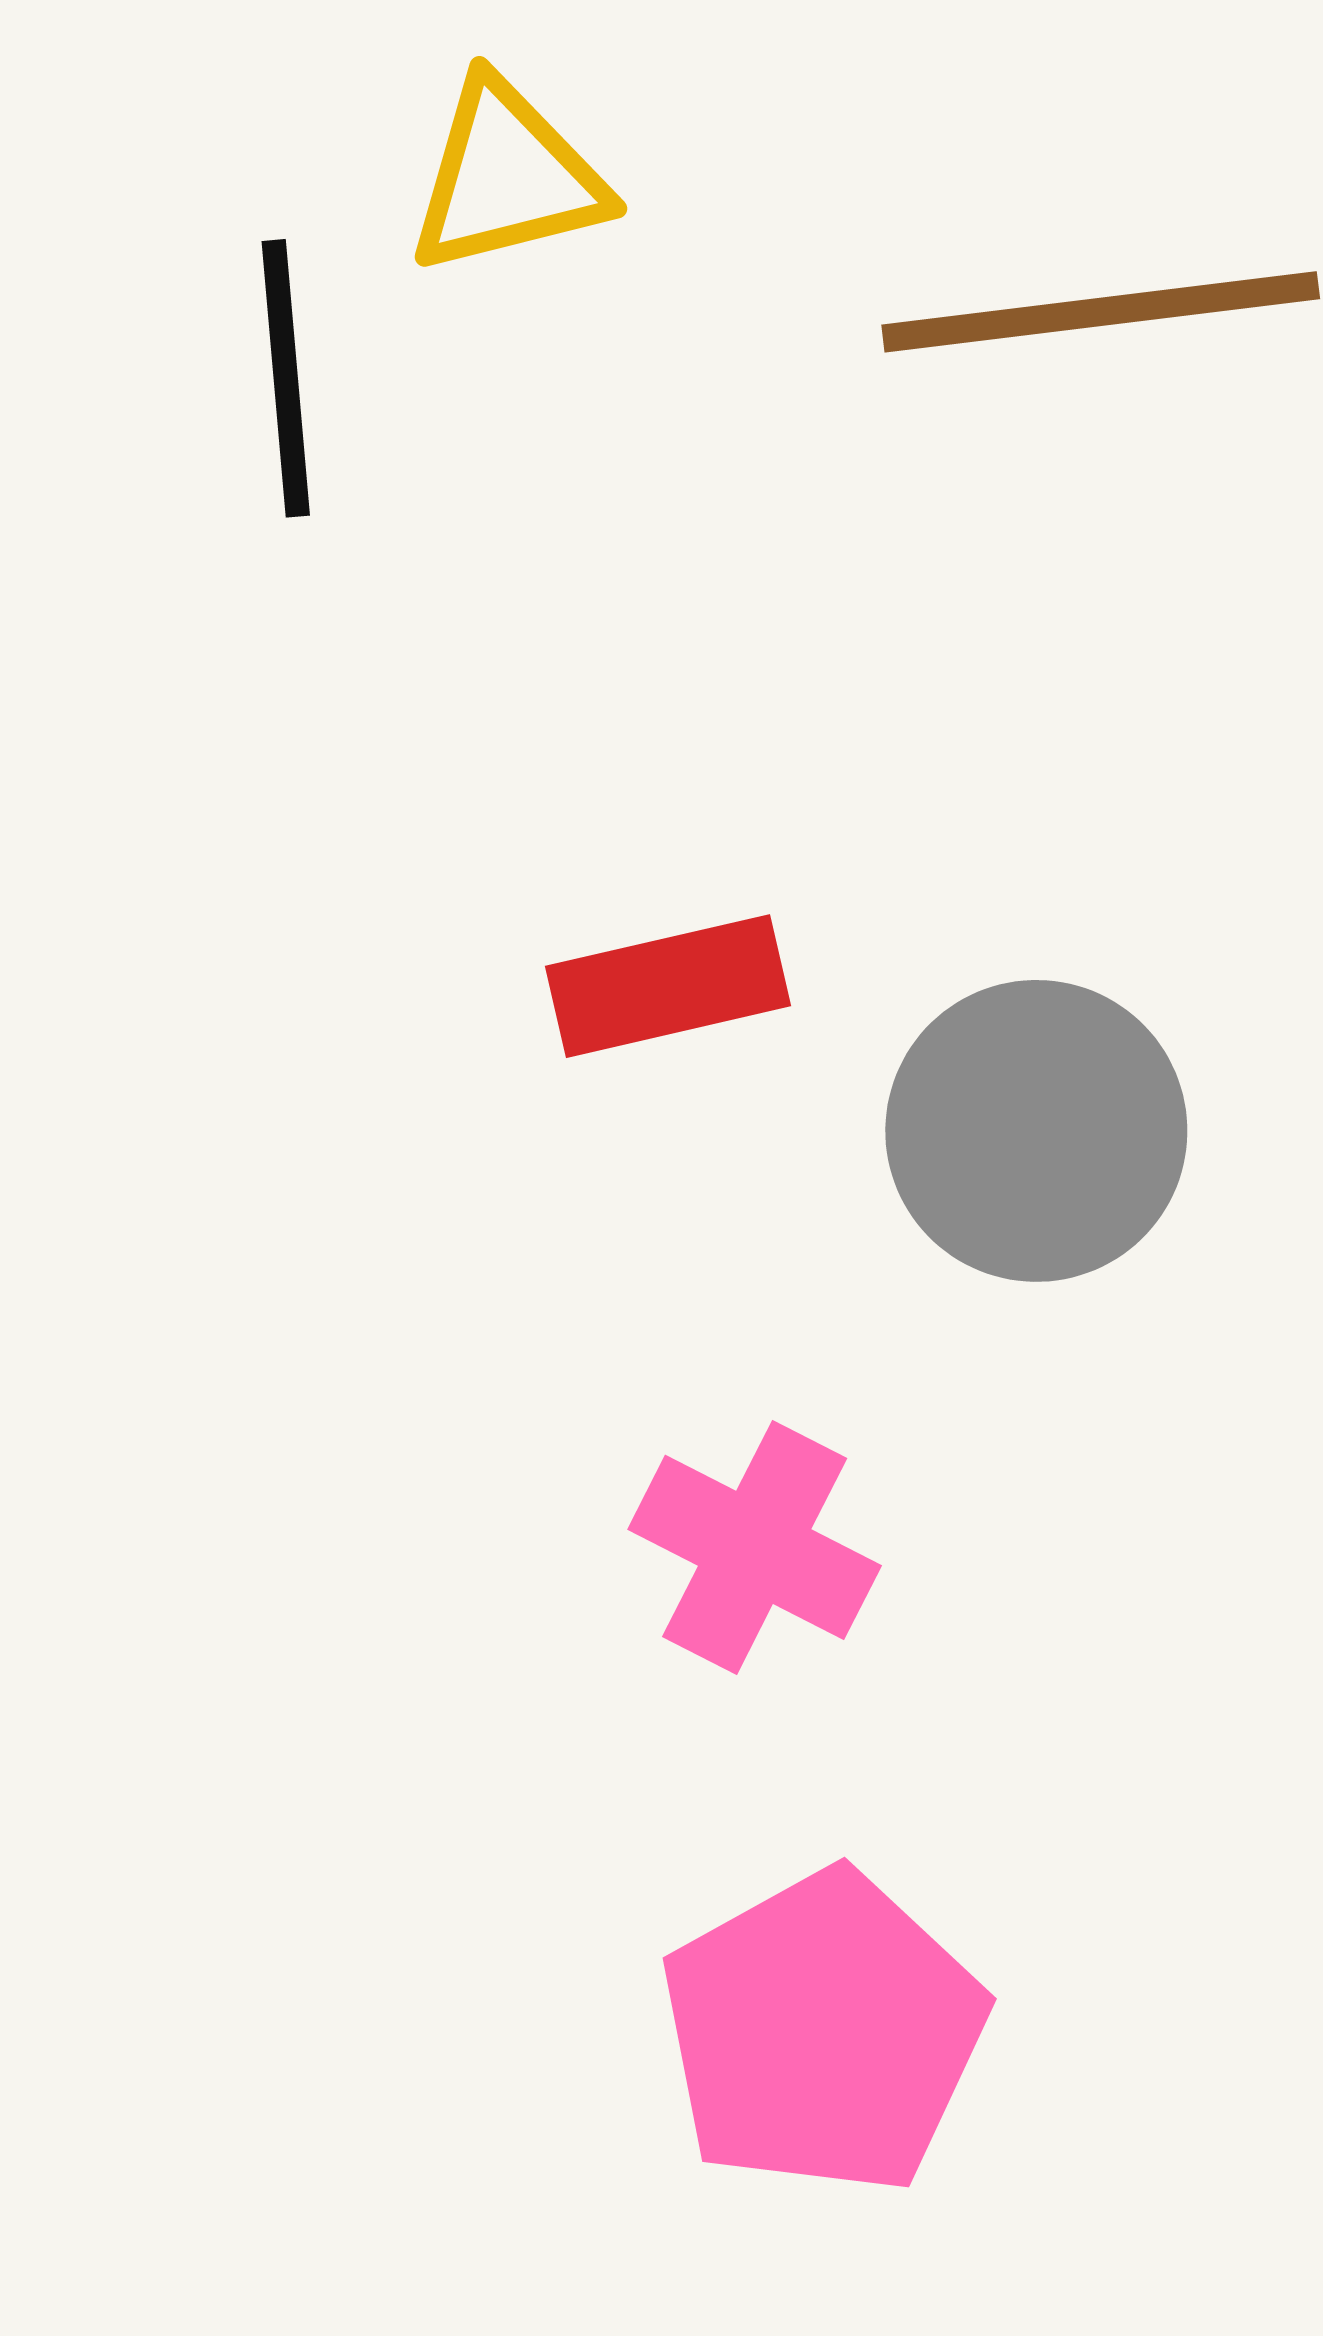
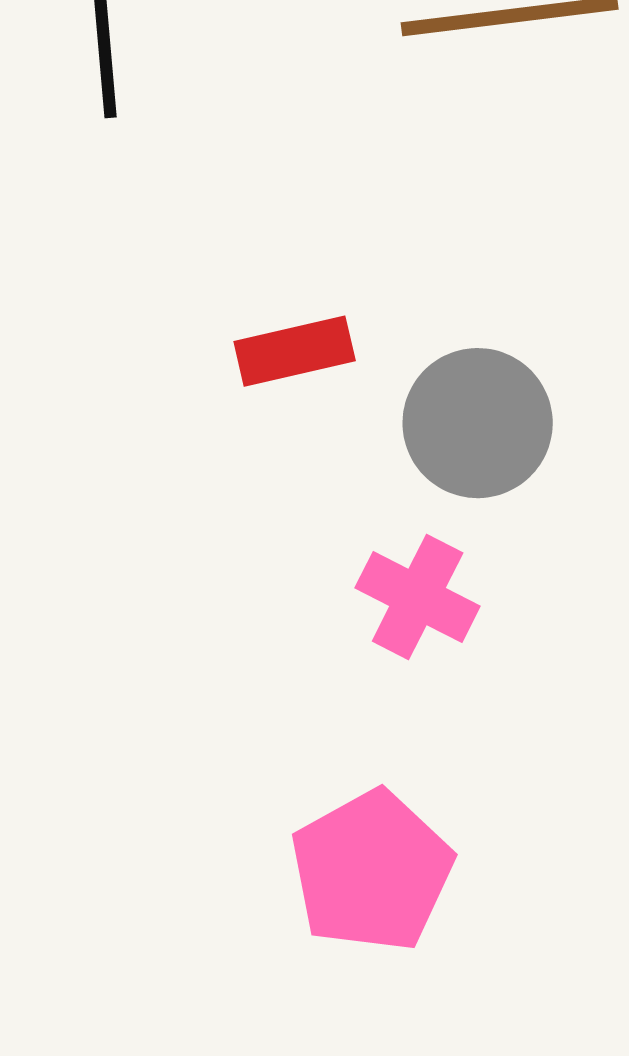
pink cross: (755, 1547) -> (418, 597), moved

